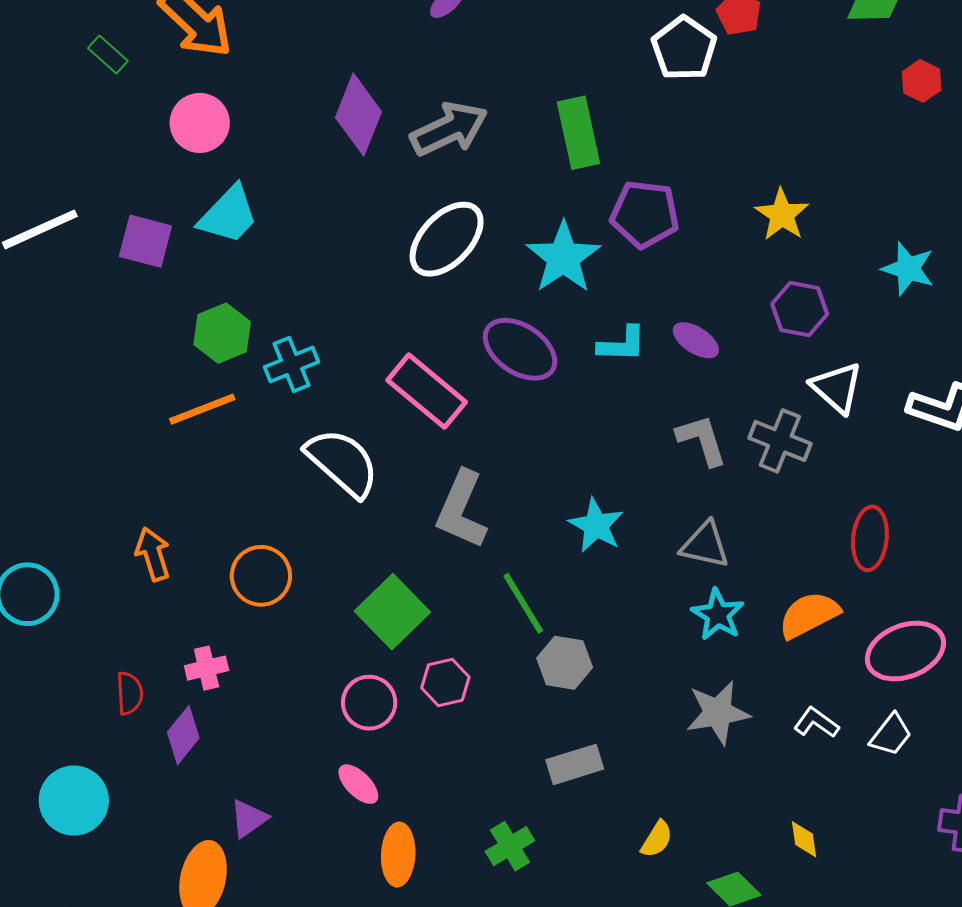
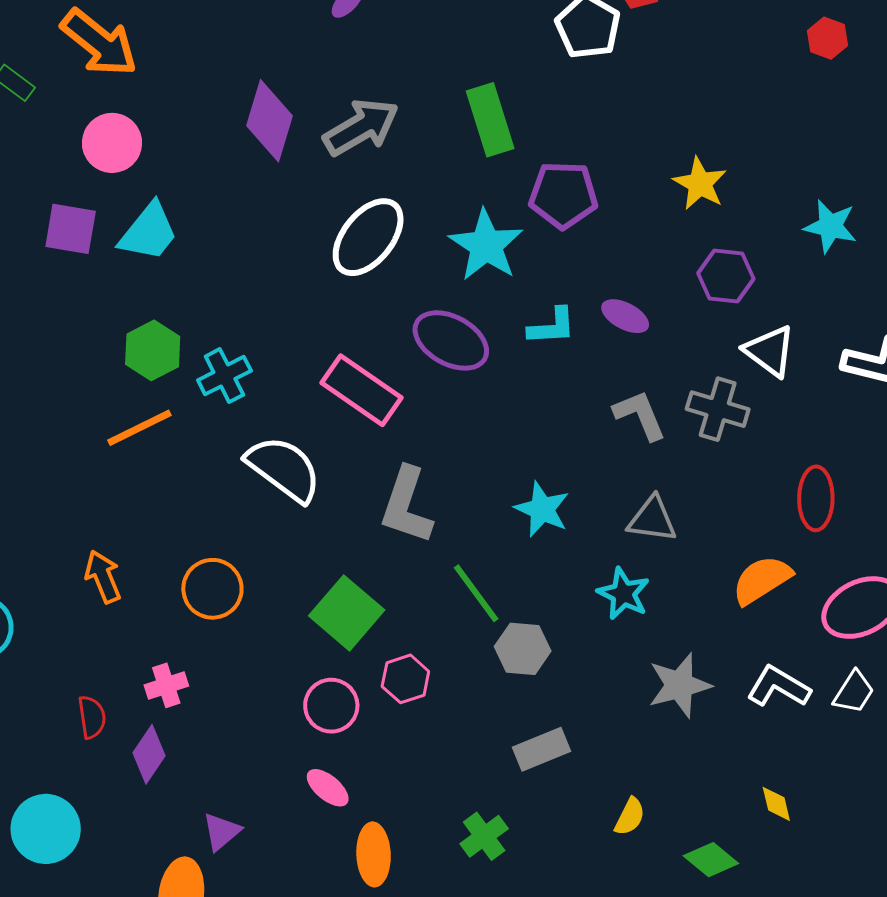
purple square: (145, 241) -> (71, 229), moved
cyan star: (718, 615) -> (623, 594), moved
white L-shape: (816, 723) -> (778, 687), size x1.4

